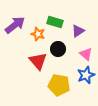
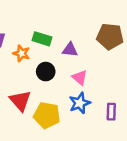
purple triangle: (78, 31) -> (70, 50), turned 40
red triangle: (38, 61) -> (20, 101), moved

